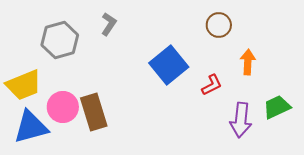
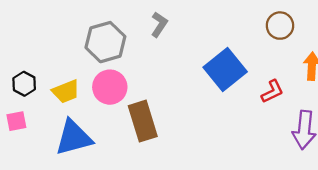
yellow trapezoid: (24, 85) -> (66, 91), size x0.7
pink circle: (63, 107) -> (110, 87), moved

